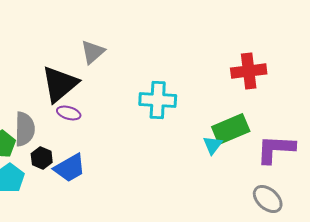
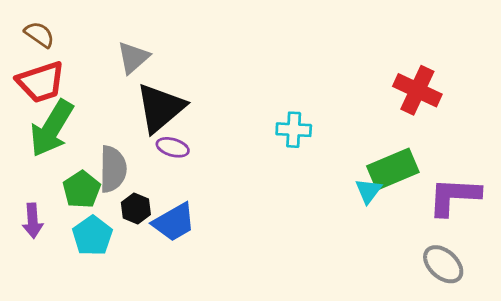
gray triangle: (93, 52) -> (133, 58), moved
red cross: (249, 71) -> (417, 90), turned 32
cyan cross: (158, 100) -> (294, 130), size x0.7

